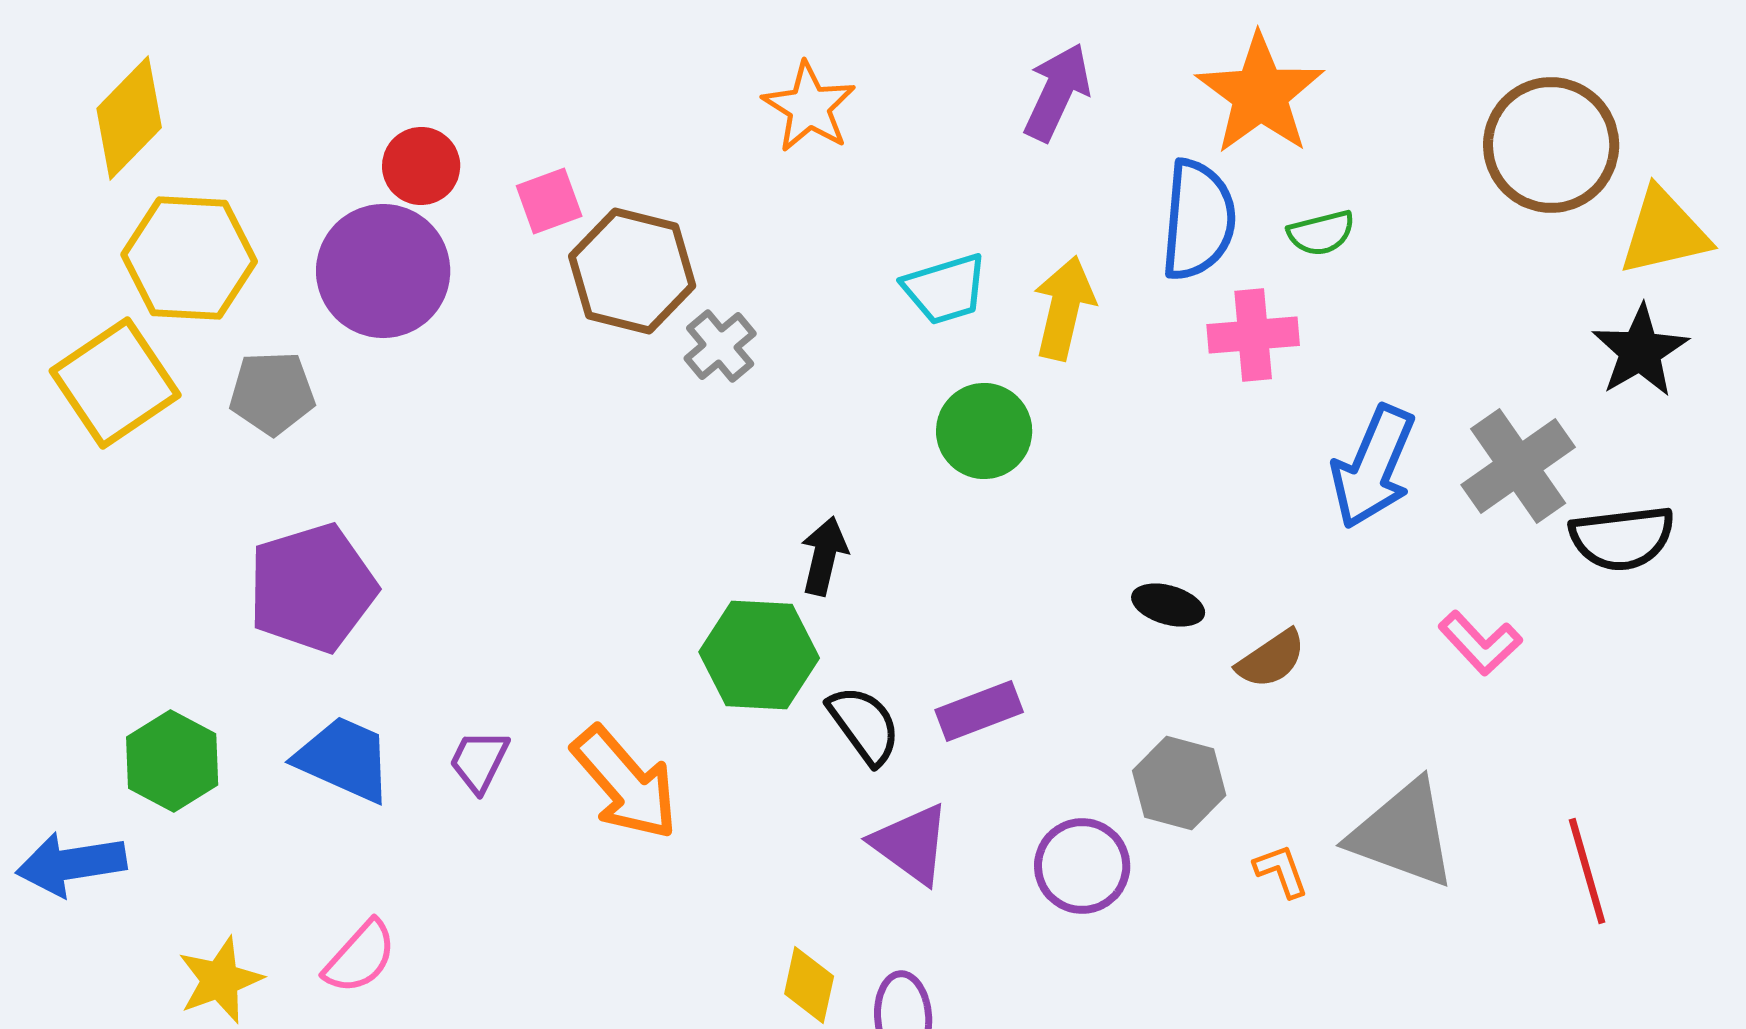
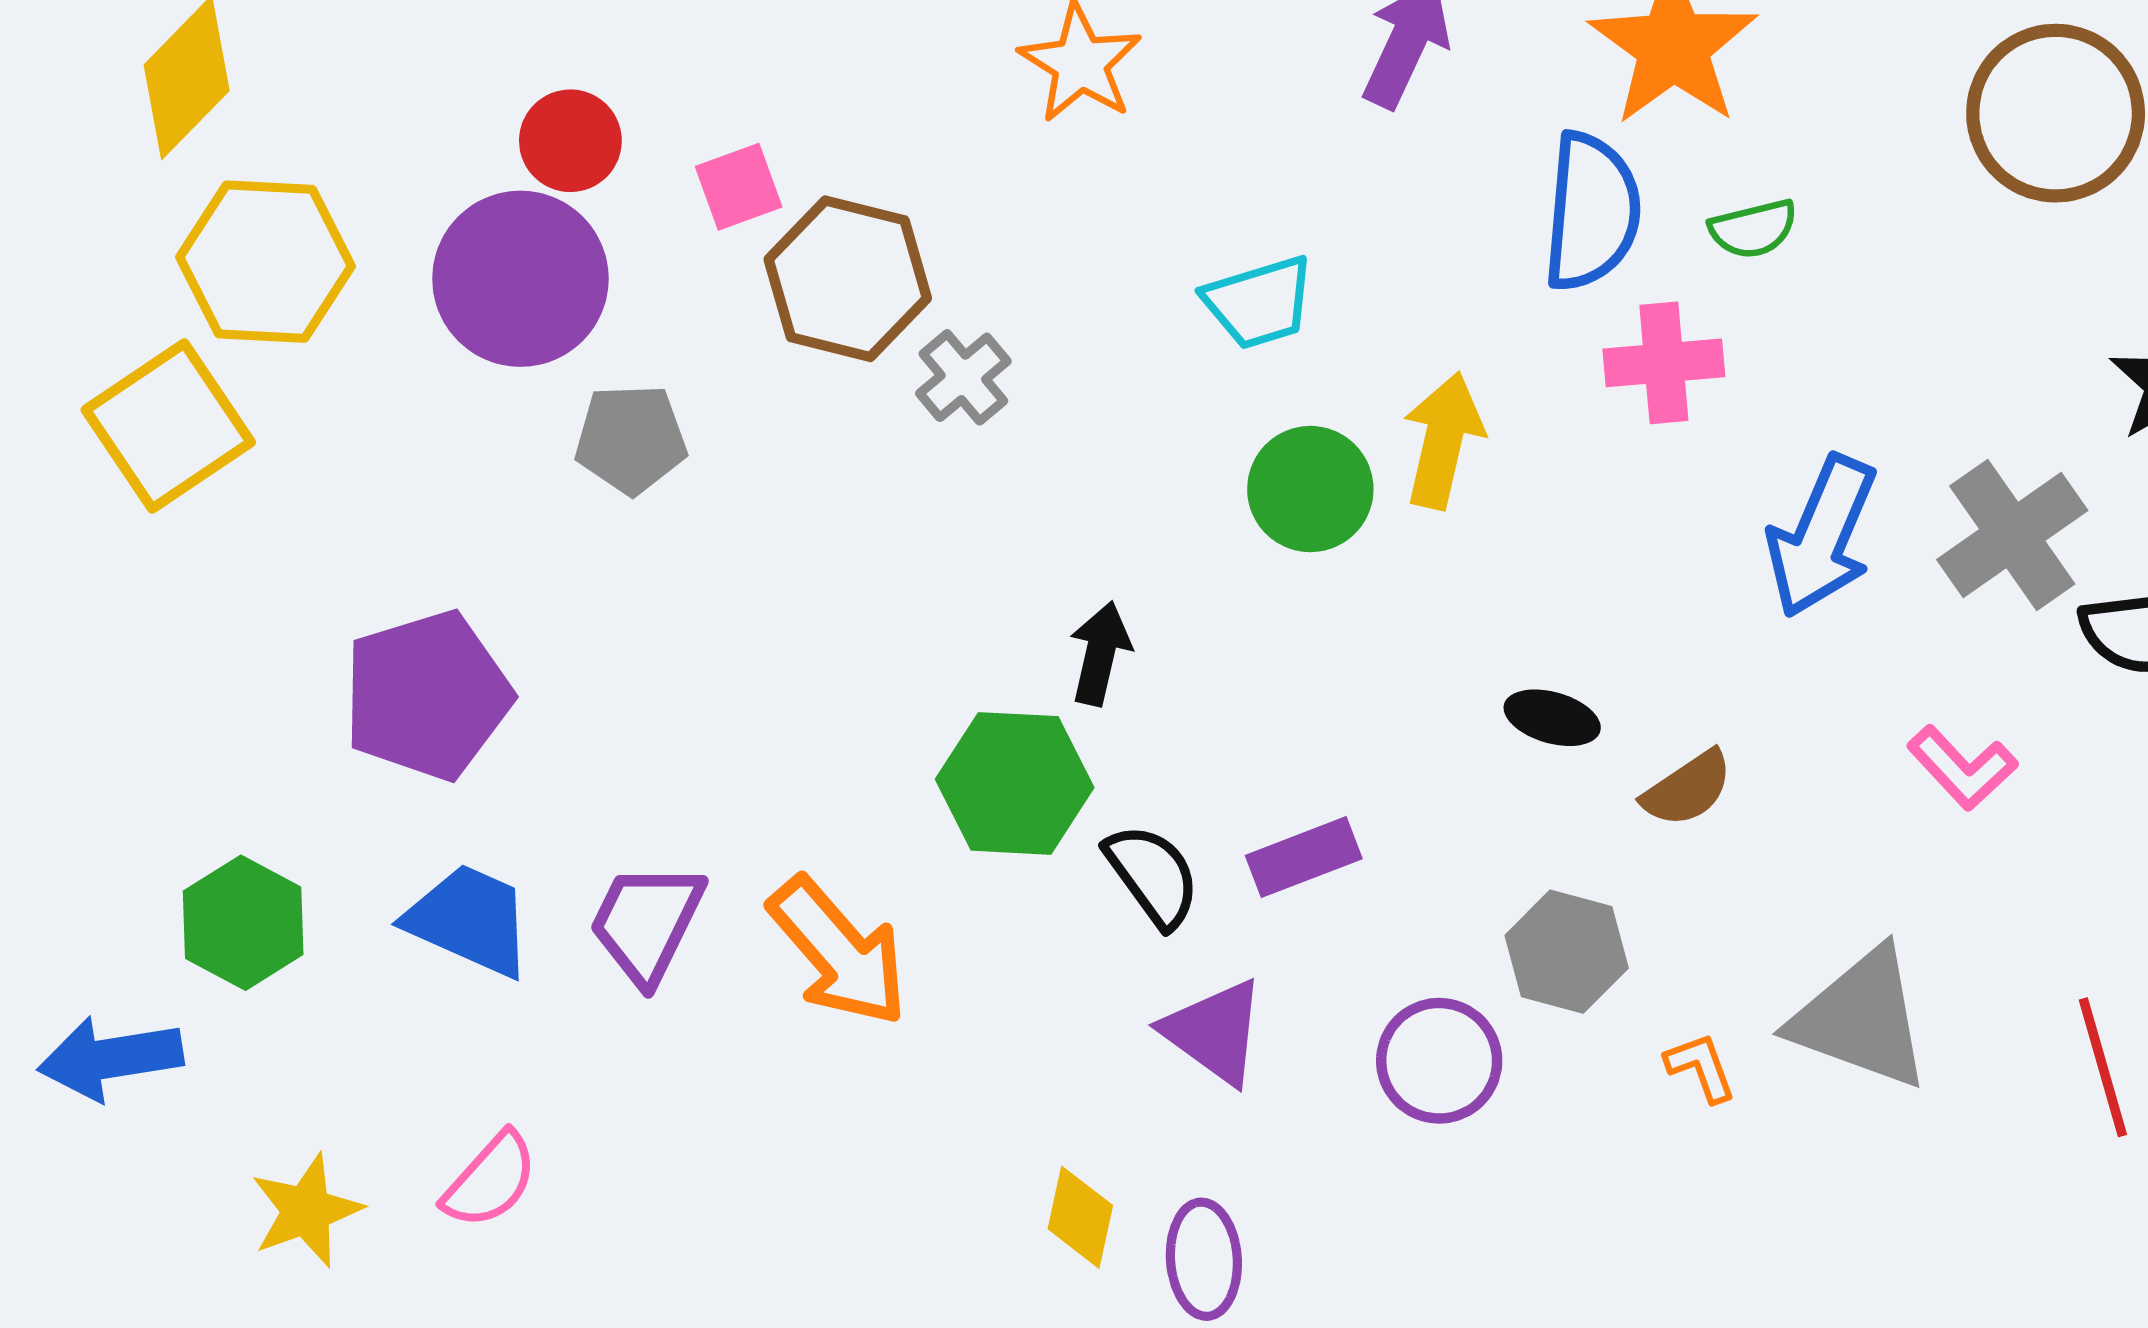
yellow arrow: (1064, 308) -> (1443, 440), moved
gray pentagon: (272, 393) -> (631, 439), moved
purple trapezoid: (479, 761) -> (647, 923), size x1.5

